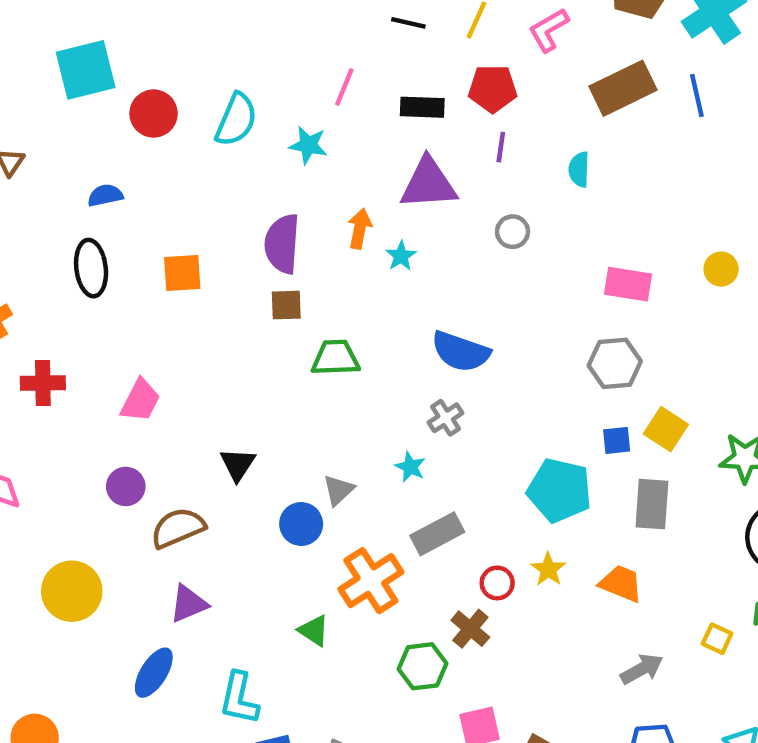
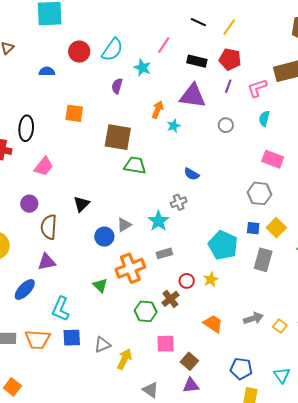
pink L-shape: (549, 30) -> (257, 88), moved
red circle: (154, 114) -> (79, 52), moved
cyan semicircle: (579, 169) -> (264, 119), moved
purple semicircle: (282, 244) -> (117, 86), moved, size x0.6
black ellipse: (91, 268) -> (26, 128), moved
brown square: (286, 305) -> (118, 137), size x1.8
blue semicircle: (461, 352) -> (192, 174), size x0.6
cyan star: (410, 467) -> (158, 221), size x1.5
brown semicircle: (178, 528) -> (49, 227), turned -75
gray rectangle: (437, 534) -> (164, 253), size x0.7
orange trapezoid: (621, 583) -> (213, 324), moved
gray arrow: (642, 669) -> (253, 318), moved

